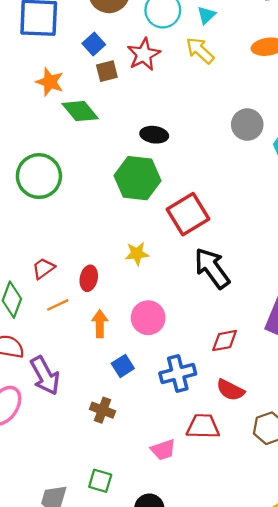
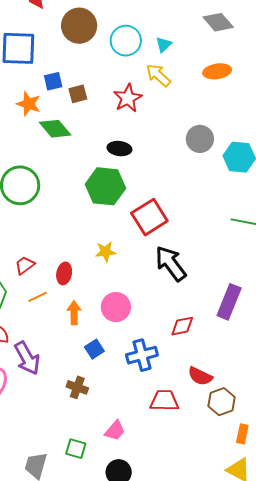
blue square: (94, 44) -> (53, 81), moved, turned 30
red star: (144, 54) -> (128, 98), moved
red semicircle: (230, 390) -> (200, 376), moved
pink trapezoid: (163, 450) -> (115, 431), moved, turned -30

